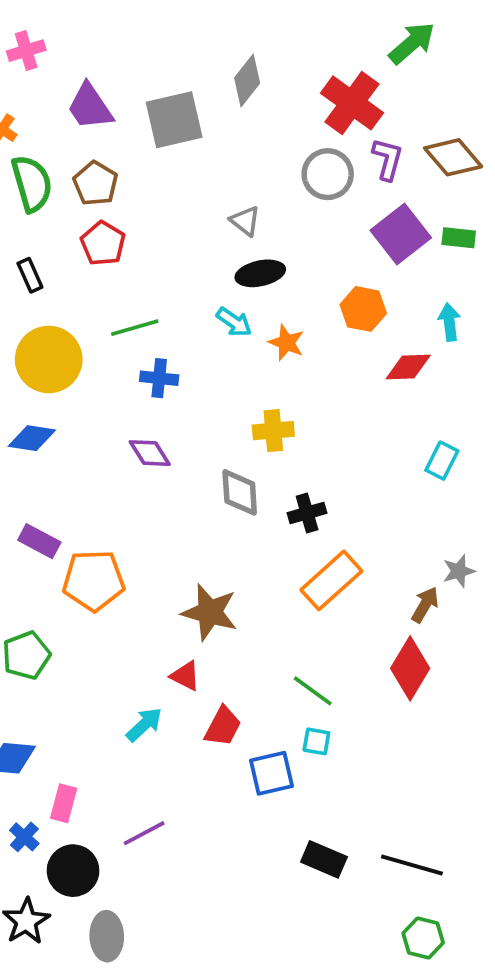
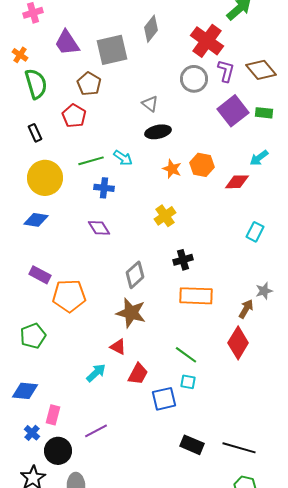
brown pentagon: (95, 183) -> (89, 84), moved
orange hexagon: (363, 309) -> (202, 165), moved
cyan arrow: (234, 322) -> (123, 158), moved
cyan arrow: (449, 322) -> (259, 158), turned -120
yellow cross: (273, 431) -> (165, 216), turned -30
gray diamond: (240, 492) -> (135, 275), moved, turned 52
orange rectangle: (331, 580) -> (196, 296), turned 44

